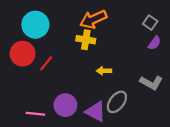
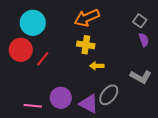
yellow cross: (86, 40) -> (86, 45), moved
purple semicircle: (154, 43) -> (144, 40), turned -56

